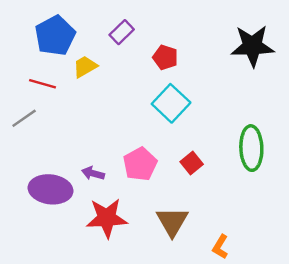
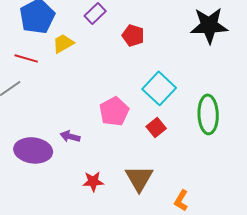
cyan square: (171, 103) -> (159, 88), moved
pink pentagon: (140, 164) -> (114, 111), moved
red star: (107, 218) -> (93, 181), moved, size x0.6

